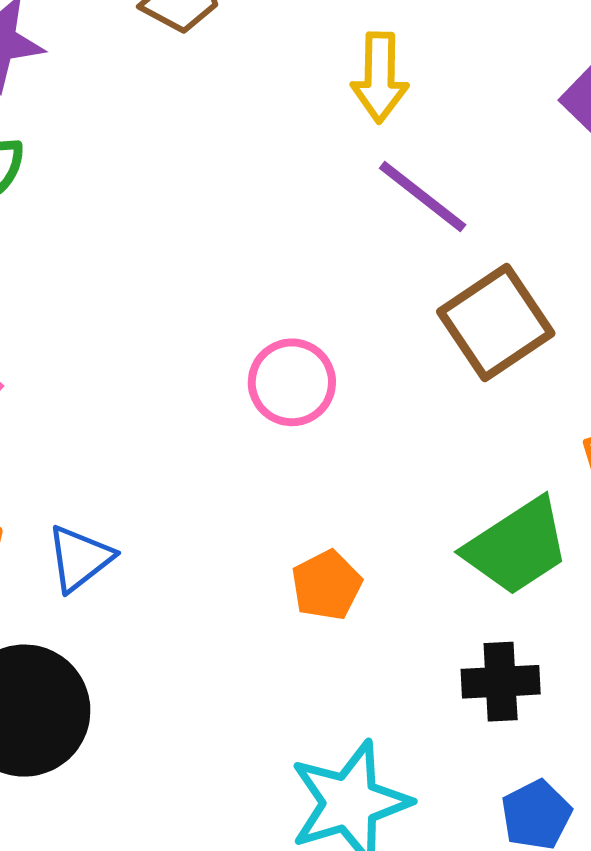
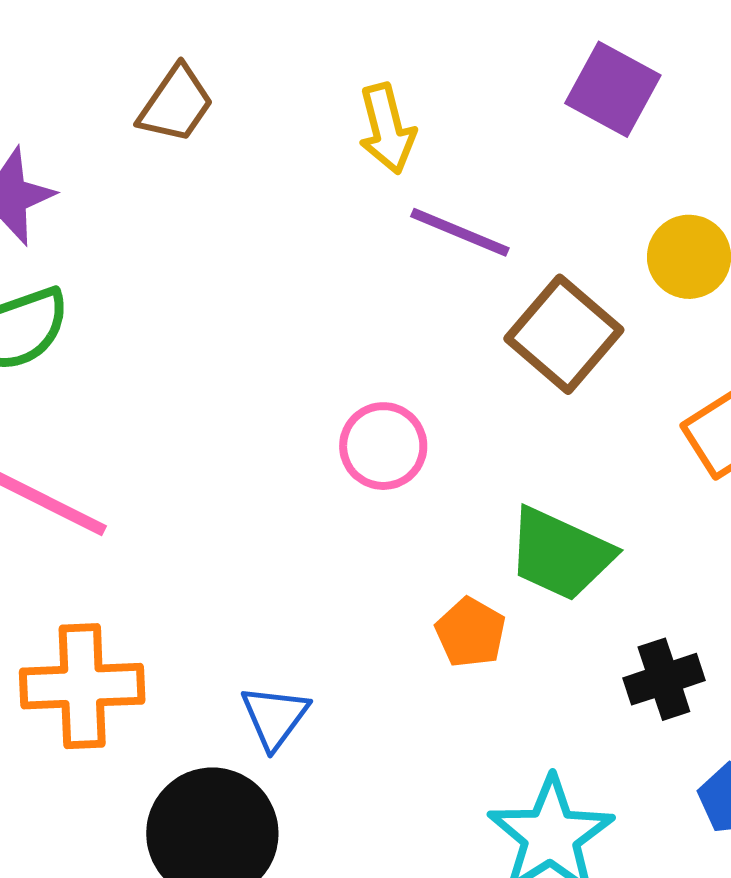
green trapezoid: (517, 547) -> (560, 554), moved, turned 73
blue triangle: (80, 558) -> (275, 717), moved

